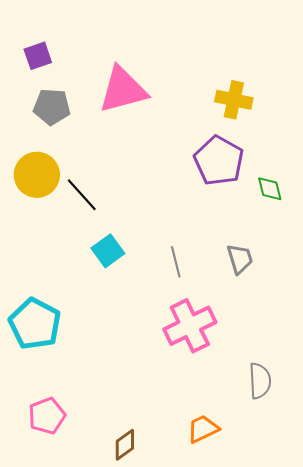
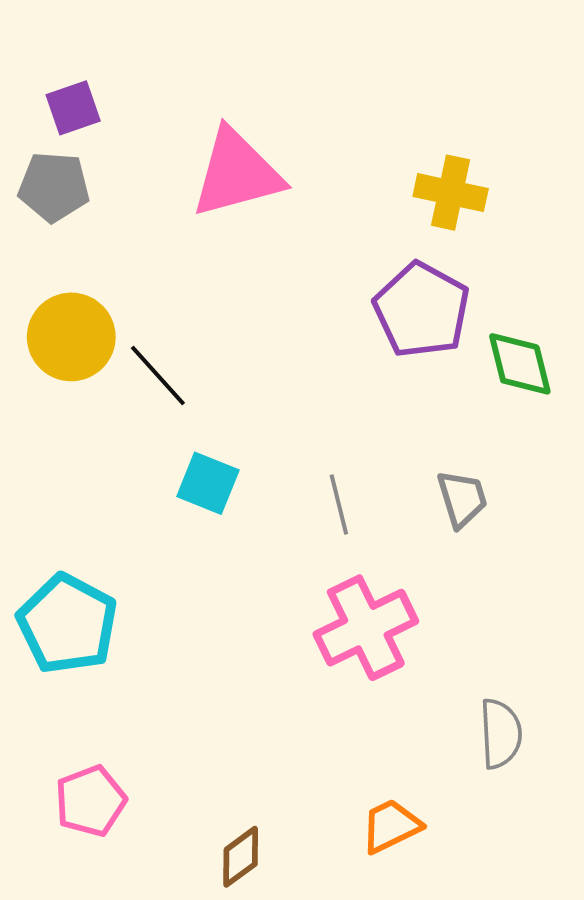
gray pentagon: (52, 107) -> (54, 187), moved
green diamond: (270, 189) -> (520, 364), size x1.4
cyan square: (108, 251) -> (208, 483), turned -32

